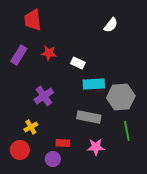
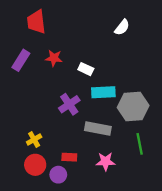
purple cross: (44, 96) -> (69, 104), moved
red circle: (20, 150) -> (35, 165), moved

